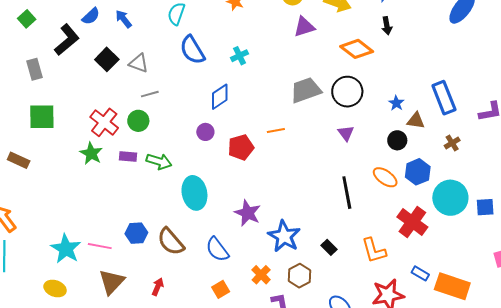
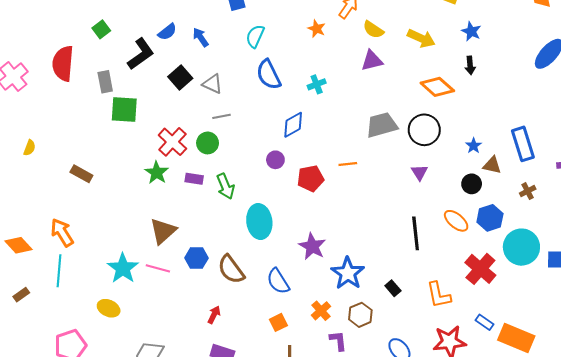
purple triangle: (304, 27) -> (372, 61), moved
green square: (42, 117) -> (124, 110), moved
green arrow: (159, 161) -> (225, 186), turned 45
brown triangle: (112, 282) -> (163, 231), moved

